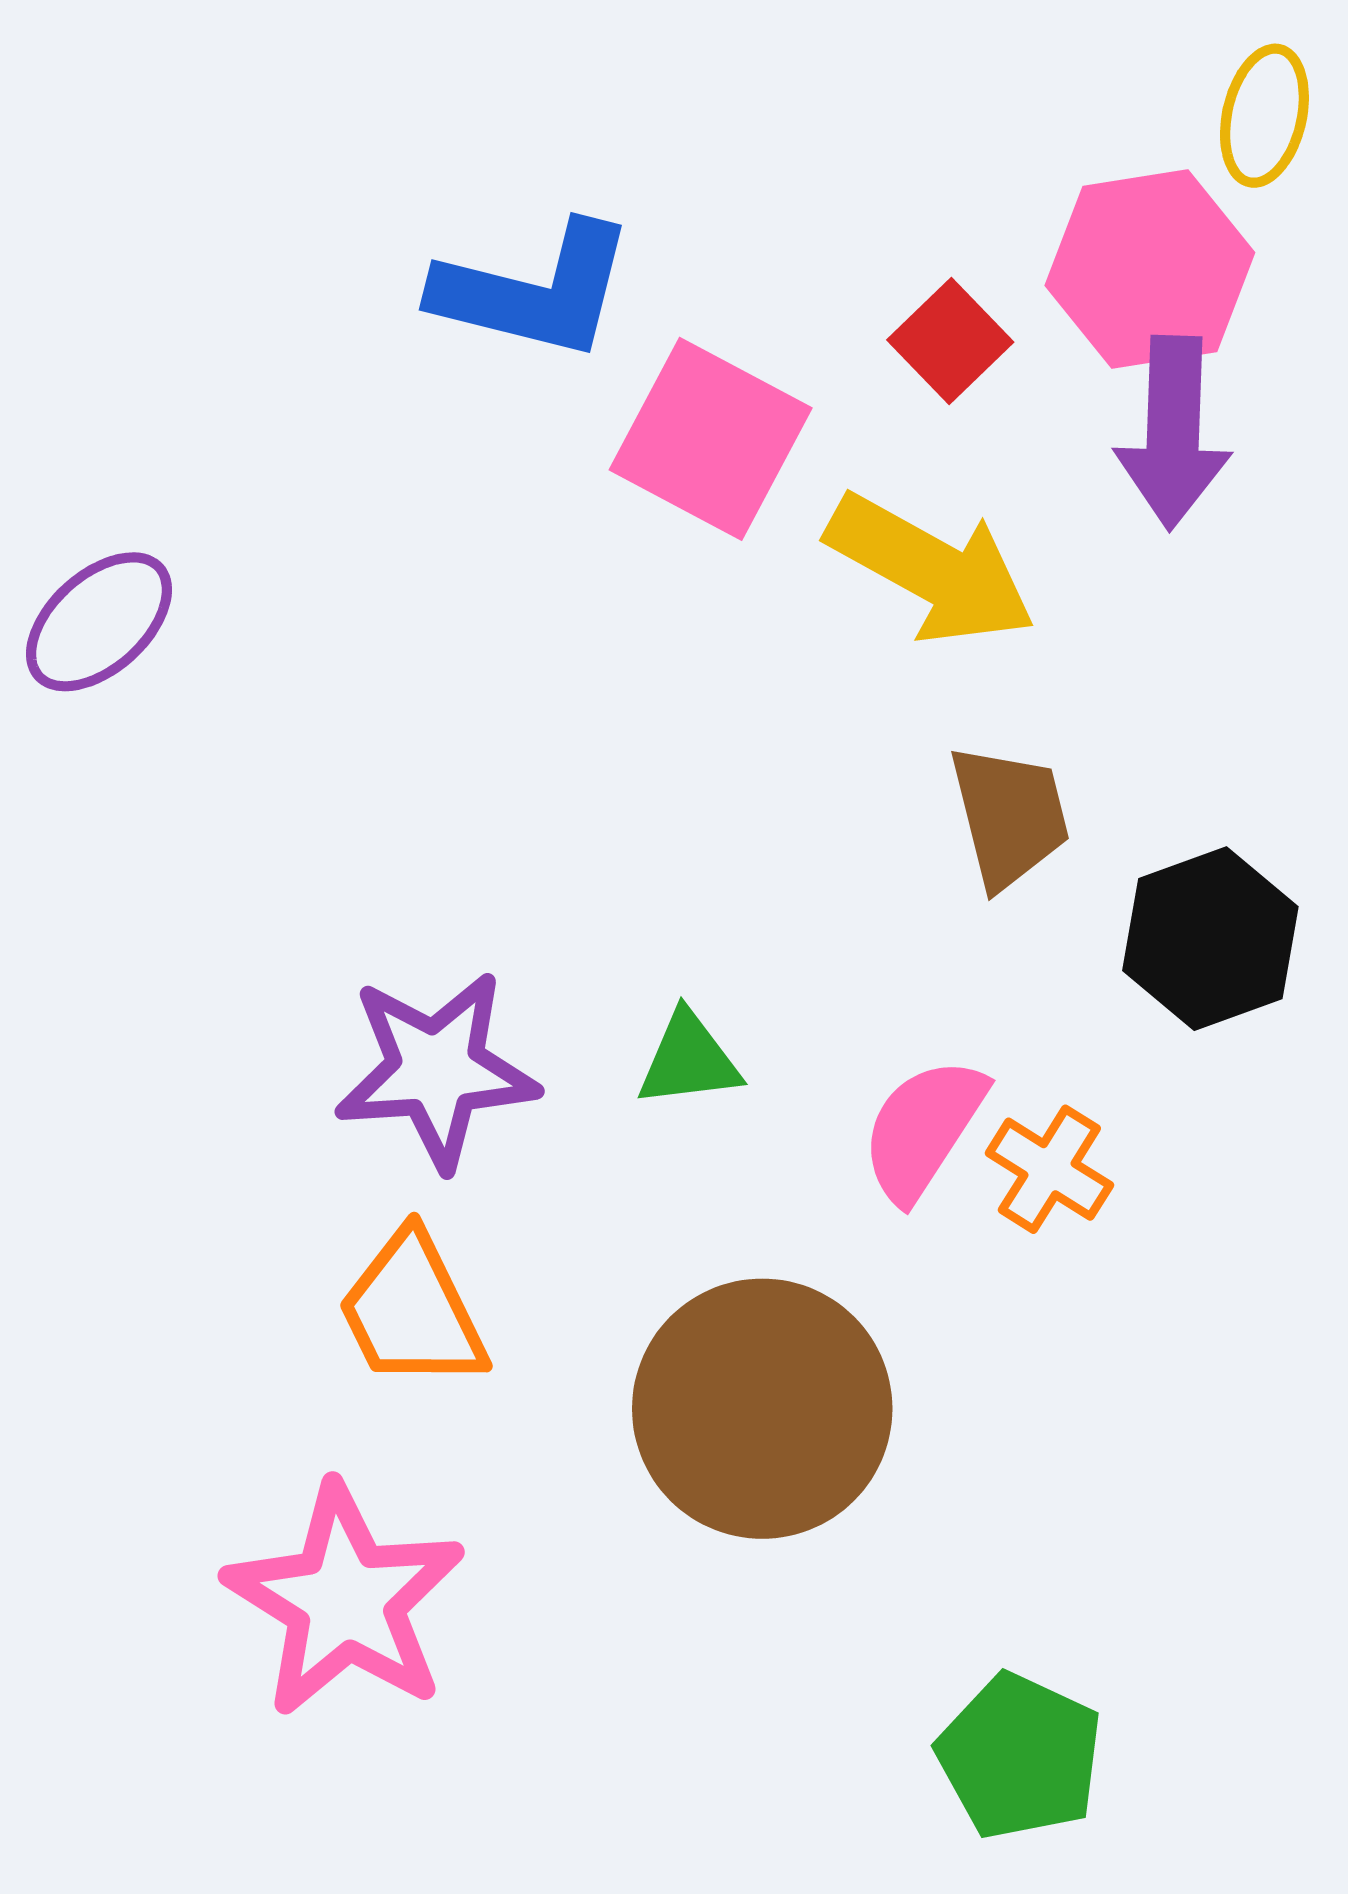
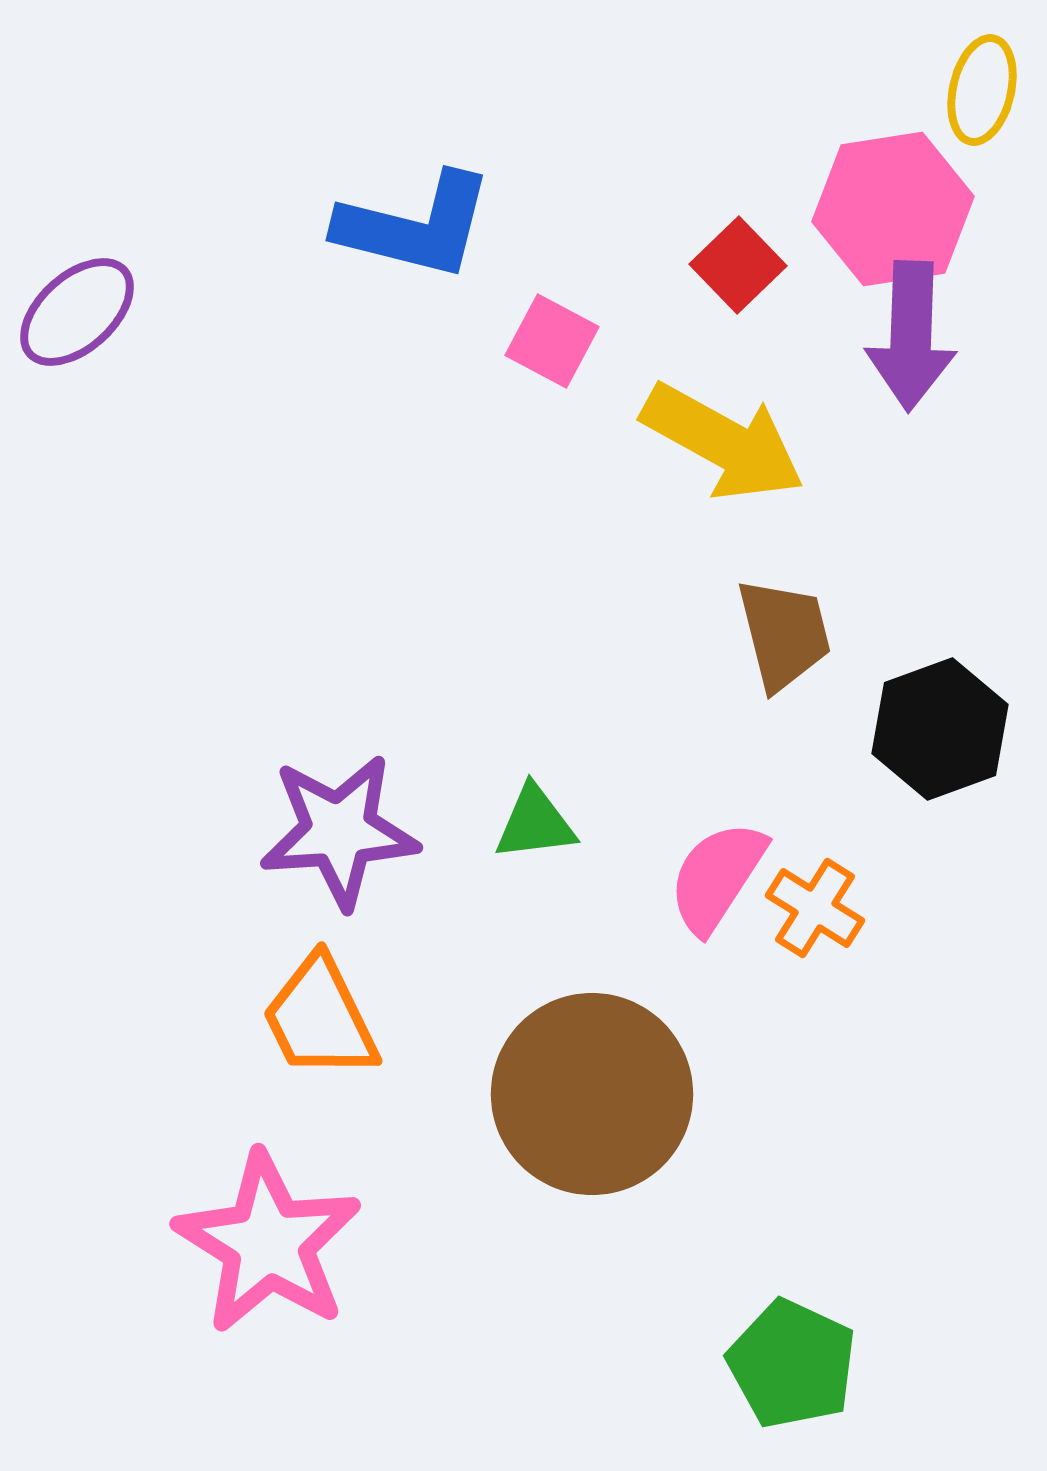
pink square: (711, 439) -> (552, 341), size x0.6
purple ellipse: (99, 622) -> (77, 312), moved

